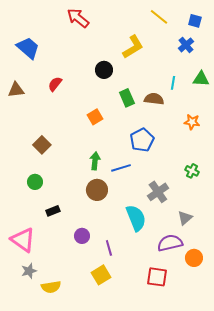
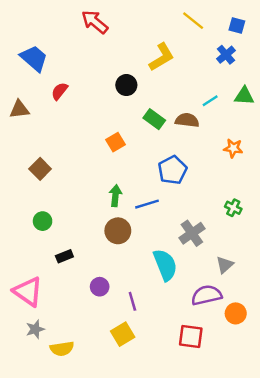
cyan line: (173, 83) -> (210, 101), turned 48
red semicircle: (55, 84) -> (60, 91), moved
green rectangle: (127, 98) -> (154, 119), turned -30
brown square: (42, 145) -> (40, 169), moved

